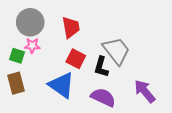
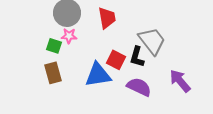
red square: (76, 59) -> (116, 60), moved
blue triangle: (62, 85) -> (98, 75), turned -44

